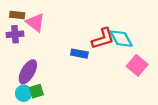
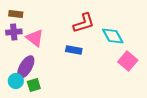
pink triangle: (35, 22) -> (35, 38), moved
red L-shape: (103, 39) -> (84, 23), moved
cyan circle: (24, 93) -> (16, 81), moved

